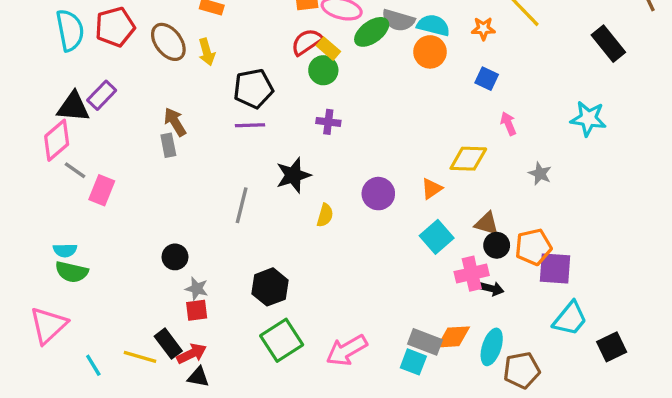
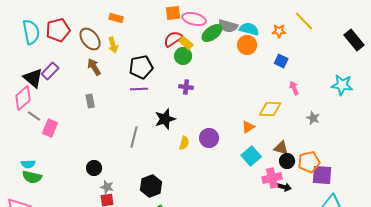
black triangle: (73, 107) -> (33, 78), turned 35
brown arrow: (175, 122) -> (94, 67), moved
purple circle: (378, 194) -> (209, 138), moved

